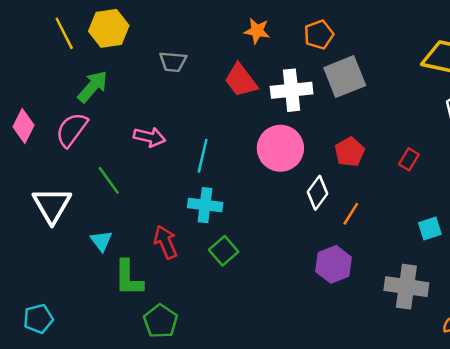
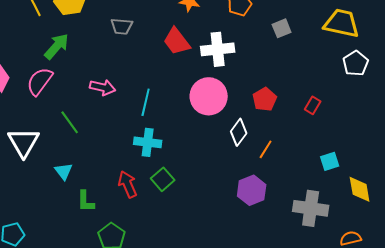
gray square: (345, 77) -> (282, 28), moved, size x0.6
red arrow: (166, 242) -> (128, 184), moved
green L-shape: (128, 278) -> (86, 201), size x0.7

